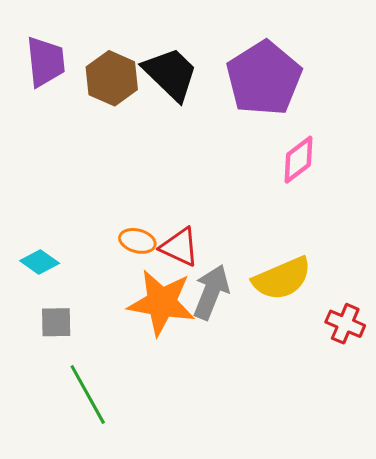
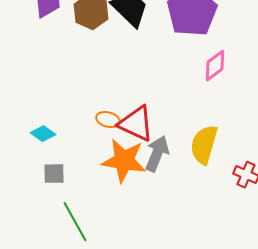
red triangle: (180, 247) -> (136, 124), size x1.4
yellow semicircle: (282, 279) -> (204, 145), turned 129

